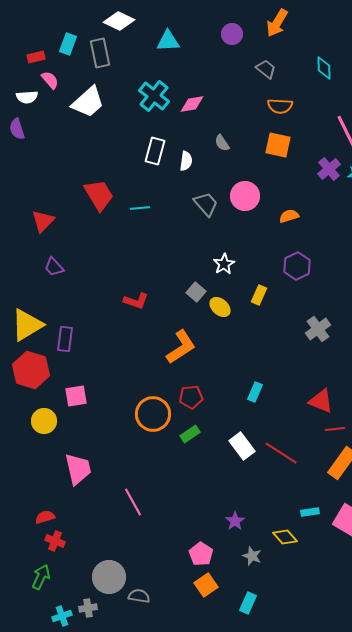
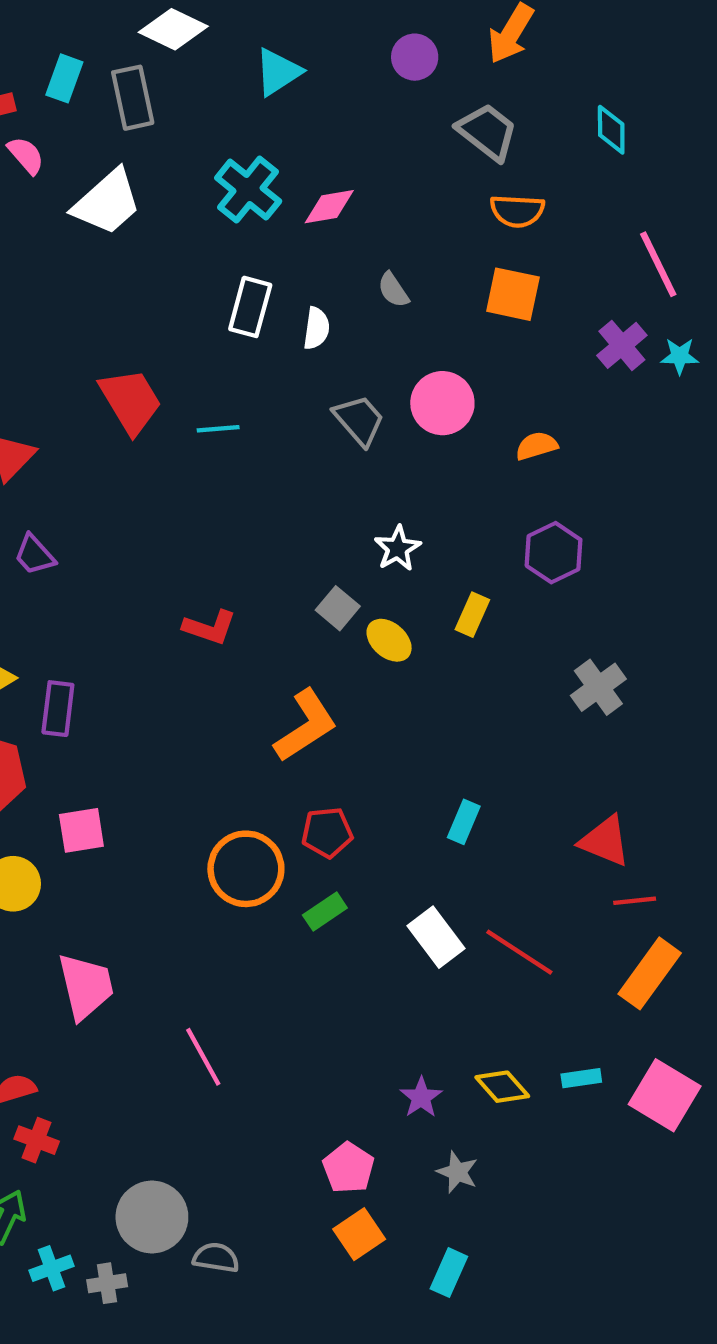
cyan triangle: (168, 41) -> (278, 72), turned -30
gray trapezoid: (266, 69) -> (487, 132), size x1.4
yellow diamond: (285, 537) -> (502, 1087), moved
cyan cross: (62, 616) -> (52, 1268), moved

